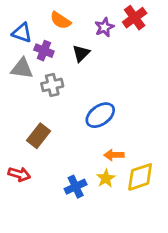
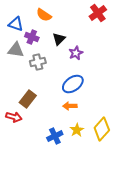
purple star: (104, 27) -> (76, 53), moved
orange arrow: (114, 155) -> (70, 106), moved
red arrow: (19, 174) -> (14, 117), moved
yellow diamond: (140, 177) -> (102, 129), turned -30

